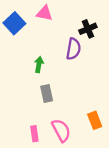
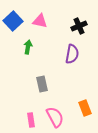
pink triangle: (44, 13) -> (40, 21), moved
purple semicircle: (73, 49) -> (72, 54), moved
green arrow: (39, 65) -> (28, 47), moved

